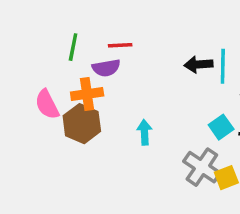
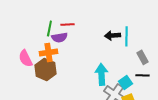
green line: (73, 47) -> (49, 28), moved
cyan square: (221, 127) -> (125, 82), moved
cyan arrow: (144, 132) -> (101, 74), moved, size x1.5

